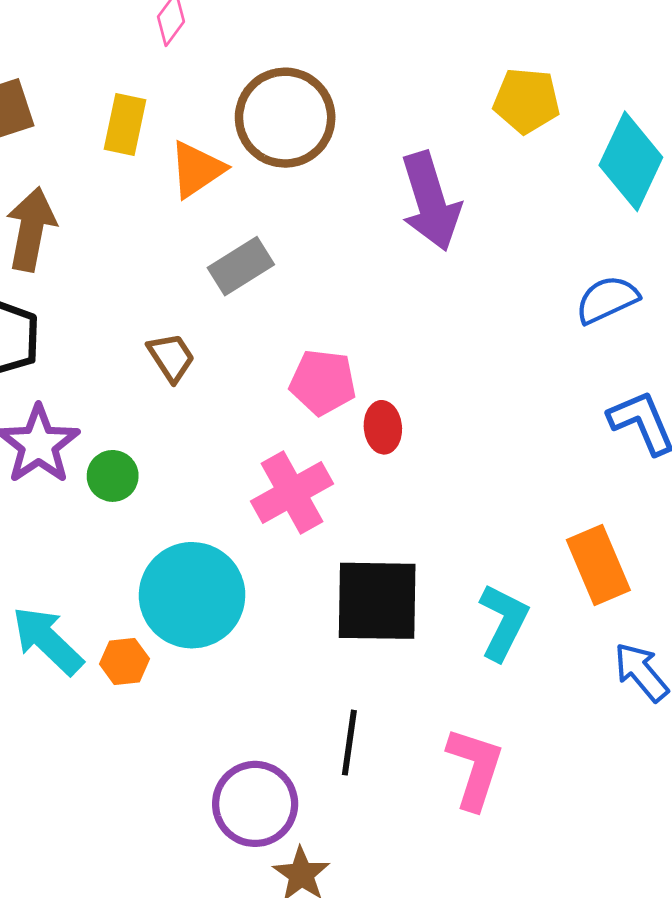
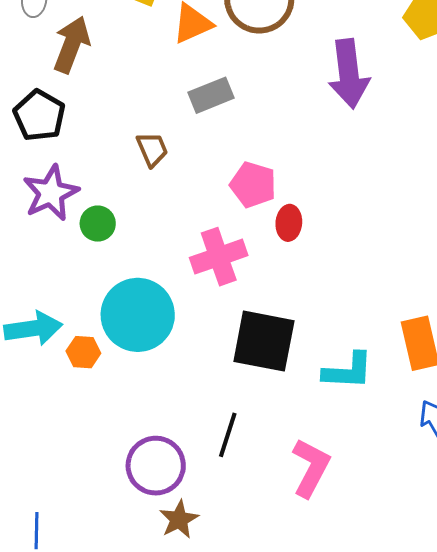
cyan L-shape: (503, 622) -> (348, 371), turned 56
cyan arrow: (48, 640) -> (33, 328), turned 118

